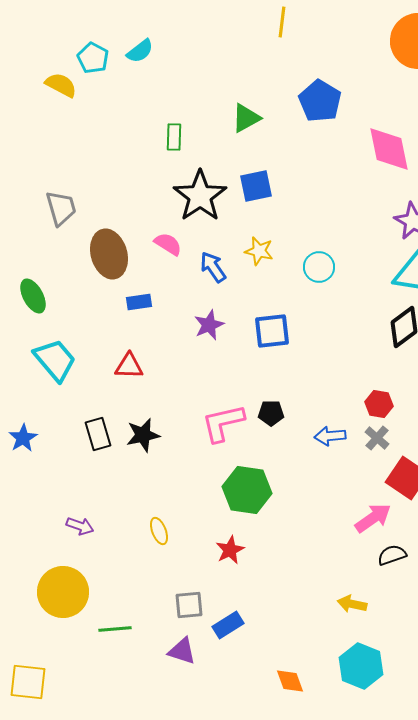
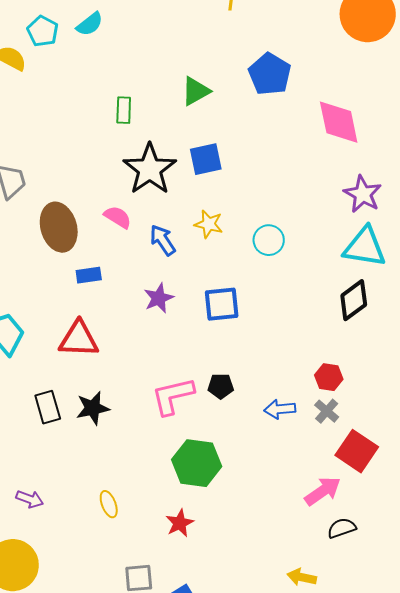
red triangle: (129, 366) -> (79, 339), size x1.4

